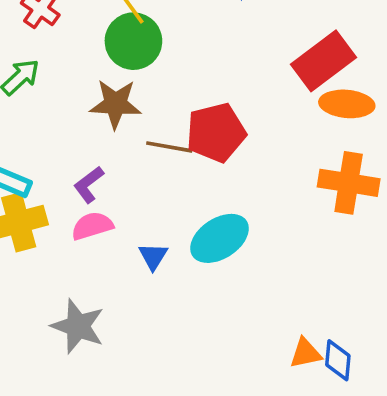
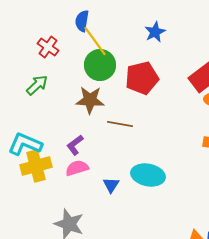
red pentagon: (216, 133) -> (142, 78), moved
cyan ellipse: (219, 238) -> (148, 175), turned 44

